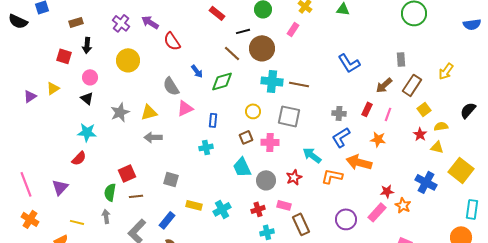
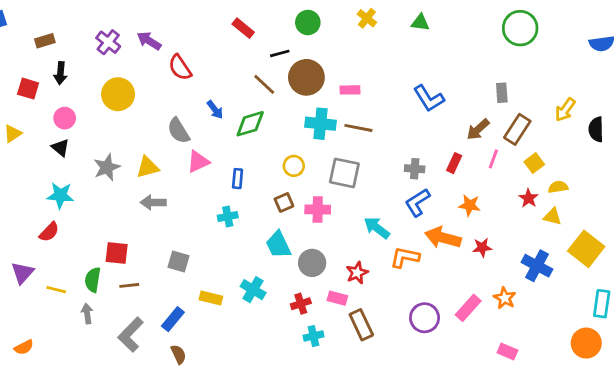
pink rectangle: (293, 29) -> (350, 90), moved, turned 56
black semicircle: (468, 110) -> (596, 129), moved, turned -42
pink line: (388, 114) -> (493, 159), moved
red square: (127, 173) -> (117, 253), turned 30
red star: (294, 177) -> (357, 273), moved
red star: (387, 191) -> (482, 247), moved
cyan cross: (222, 209) -> (253, 290), moved, turned -30
yellow line: (77, 222) -> (56, 290), moved

